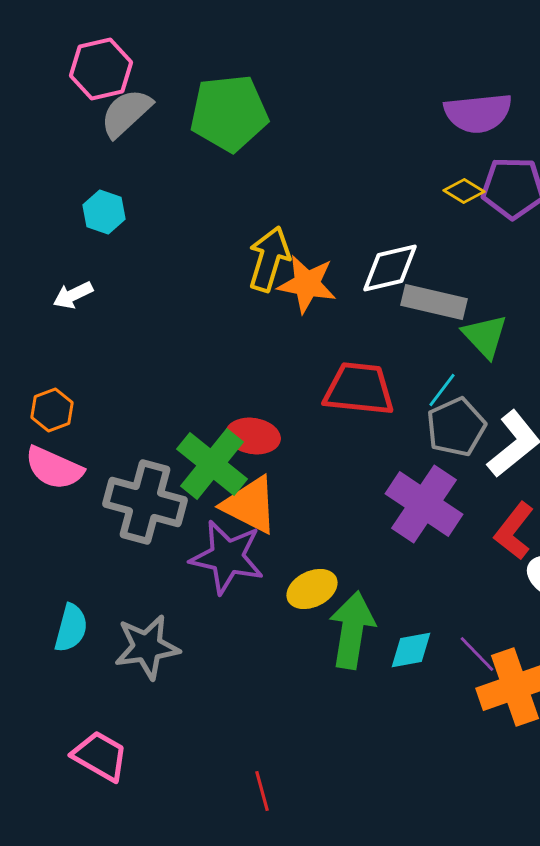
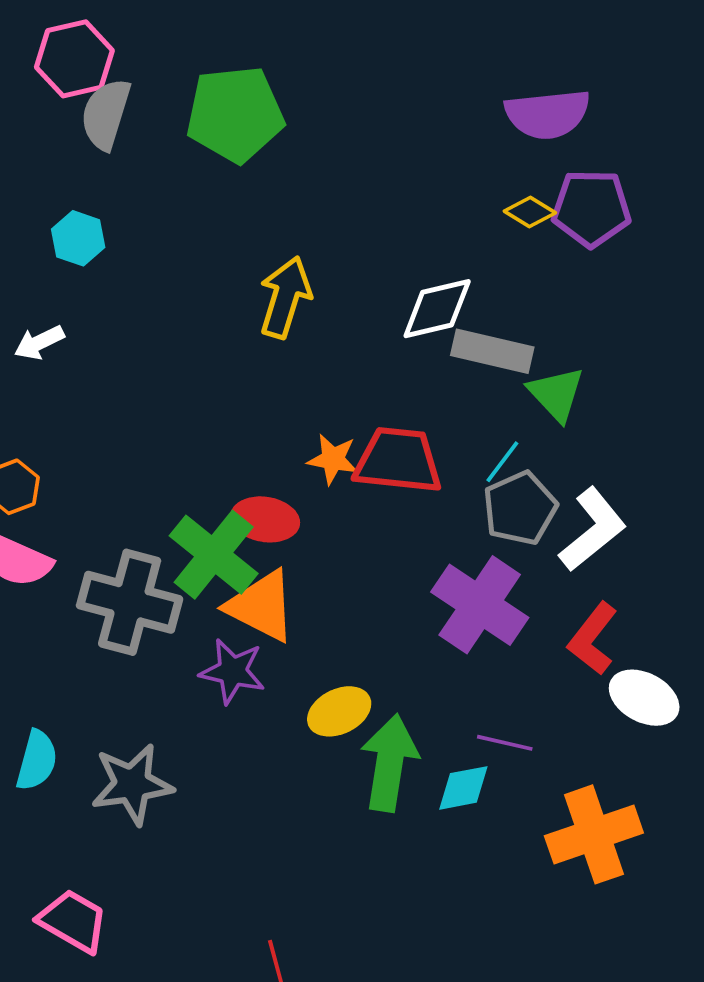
gray semicircle: (126, 113) -> (106, 114), turned -30
orange star: (307, 284) -> (333, 459), moved, size x0.7
purple star: (227, 557) -> (232, 671), size x0.7
purple line: (477, 654) -> (505, 743), moved, turned -33

